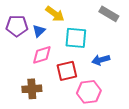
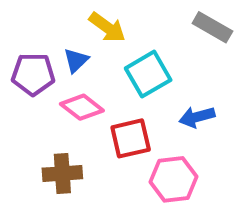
purple pentagon: (17, 26) -> (33, 74), moved
cyan square: (76, 38) -> (148, 74), turned -35
pink diamond: (42, 55) -> (82, 107), turned 55

